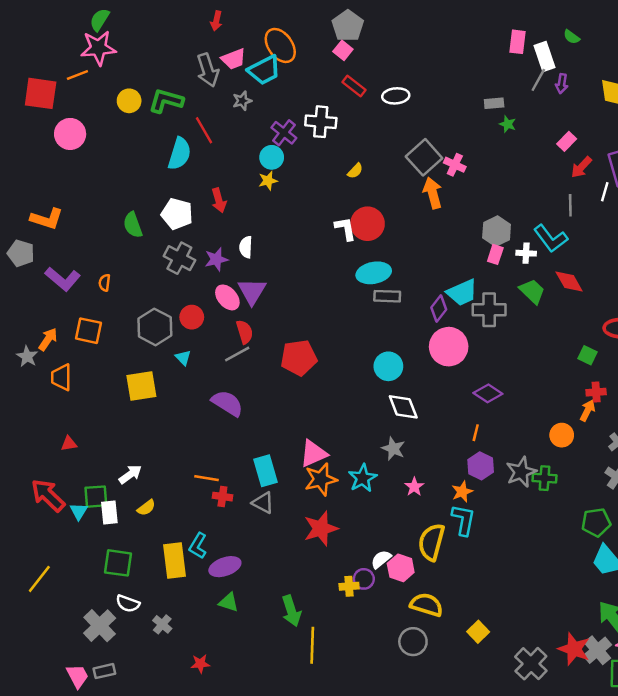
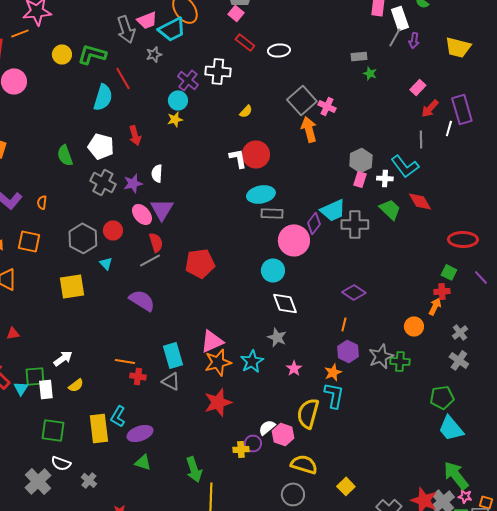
pink circle: (449, 347) -> (294, 240), moved
green square: (588, 355) -> (449, 272), moved

